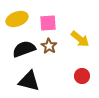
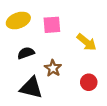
brown star: (49, 46) -> (53, 68), moved
black semicircle: (24, 49) -> (26, 53), size x0.7

